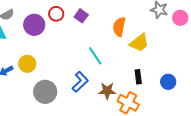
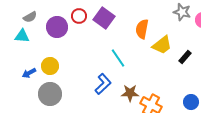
purple square: (81, 16) -> (104, 18), size x1.5
black rectangle: (138, 77) -> (185, 57), moved, turned 48
blue circle: (168, 82) -> (191, 102), moved
gray circle: (45, 92) -> (50, 94), moved

